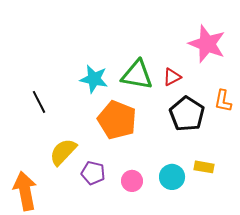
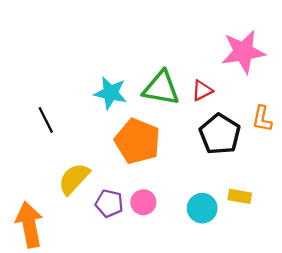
pink star: (207, 44) -> (243, 52), turned -30
pink circle: (132, 181) -> (143, 202), moved

